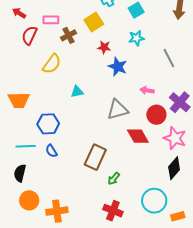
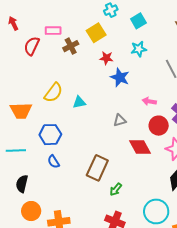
red arrow: (19, 13) -> (13, 23), moved, turned 32
yellow semicircle: (52, 64) -> (53, 93), moved
gray triangle: (118, 110) -> (120, 120), size x0.6
cyan line: (26, 146) -> (16, 151), moved

